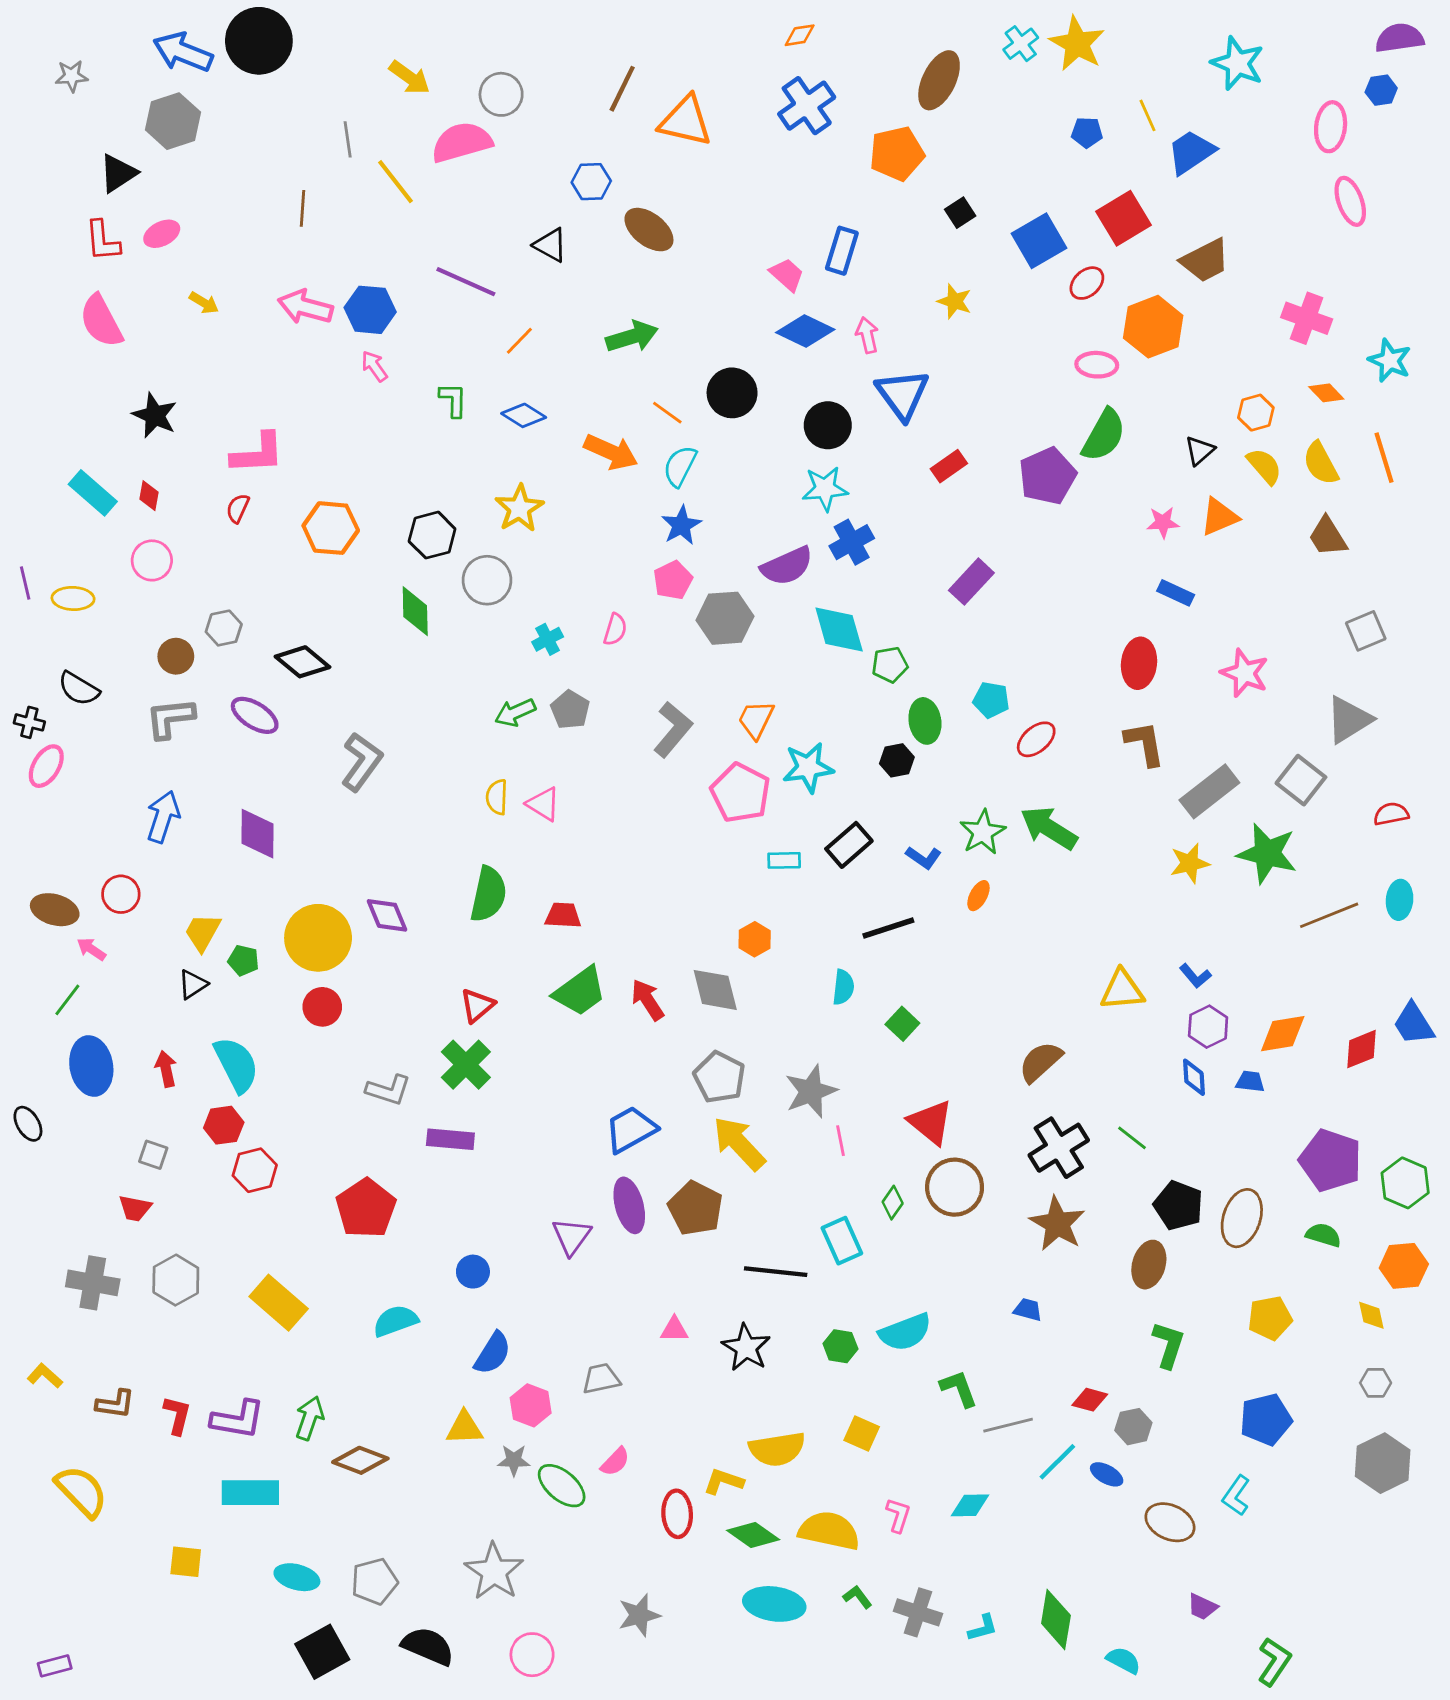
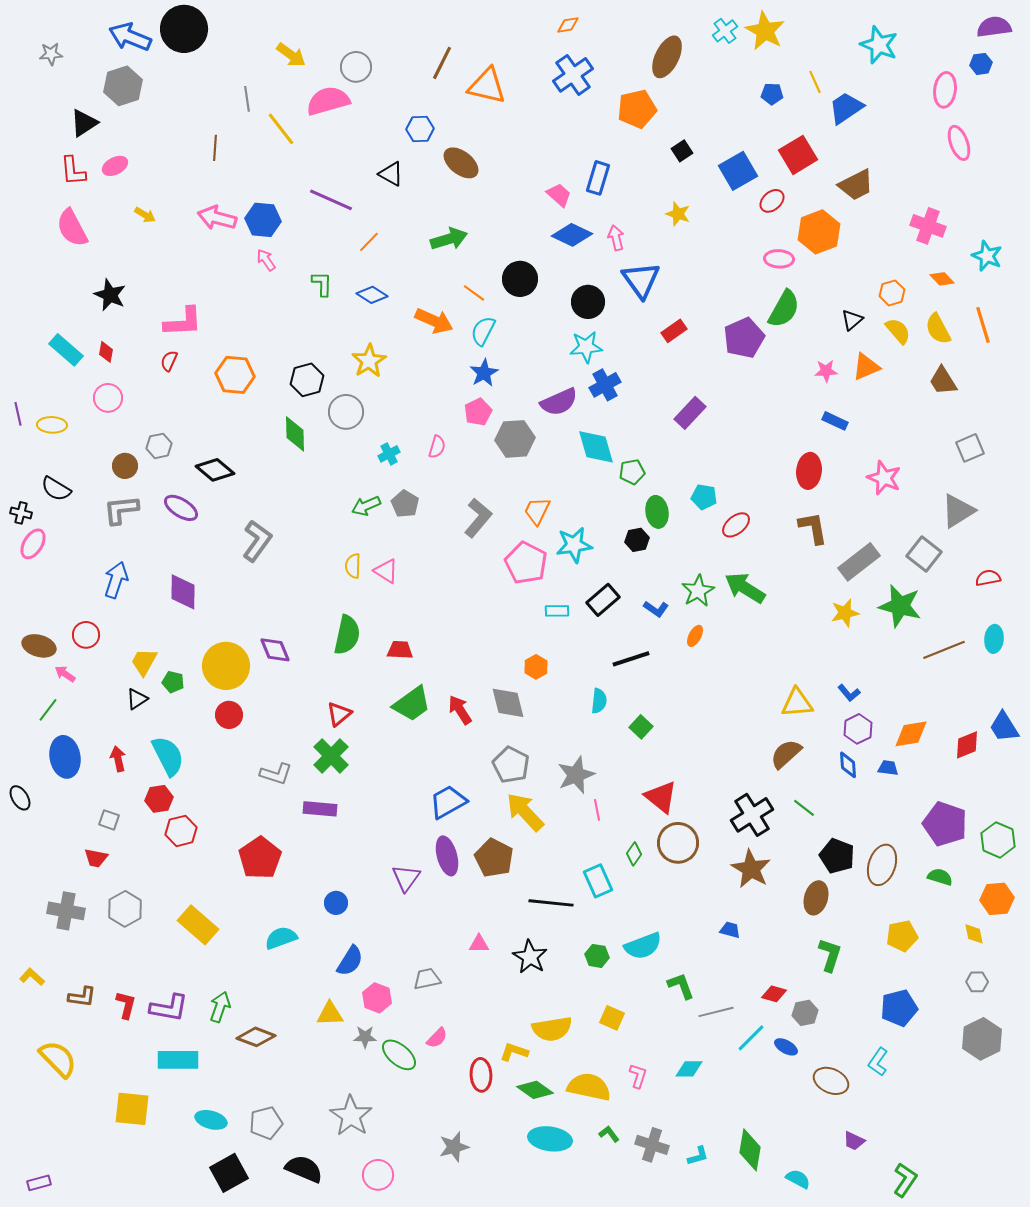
brown semicircle: (1040, 1062) -> (786, 754), moved
yellow square: (186, 1562) -> (132, 1109), size x1.5

